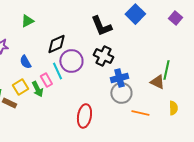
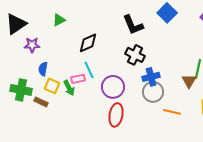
purple circle: (71, 61) -> (113, 87), moved
blue semicircle: (25, 62) -> (43, 69), moved, turned 40
pink rectangle: (46, 80) -> (78, 79), turned -72
brown triangle: (157, 82) -> (189, 81), turned 35
yellow square: (20, 87) -> (52, 86), turned -35

